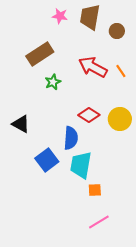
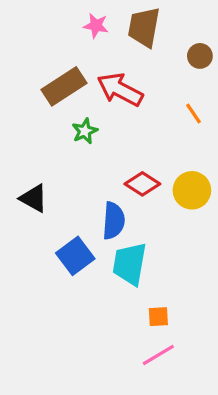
brown circle: (117, 31) -> (200, 56), moved
red arrow: (93, 67) -> (120, 90), moved
orange square: (95, 190) -> (158, 317), moved

